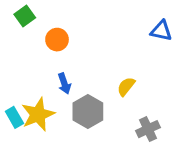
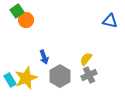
orange circle: (57, 40) -> (26, 20), moved
gray cross: (148, 129) -> (89, 75), moved

